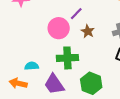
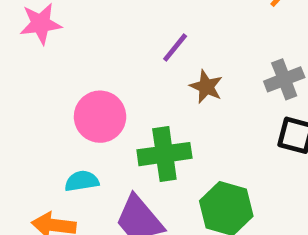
pink circle: (59, 28) -> (100, 117), moved

